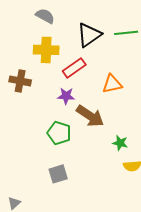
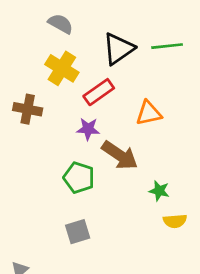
yellow cross: (46, 50) -> (62, 68), turned 30

